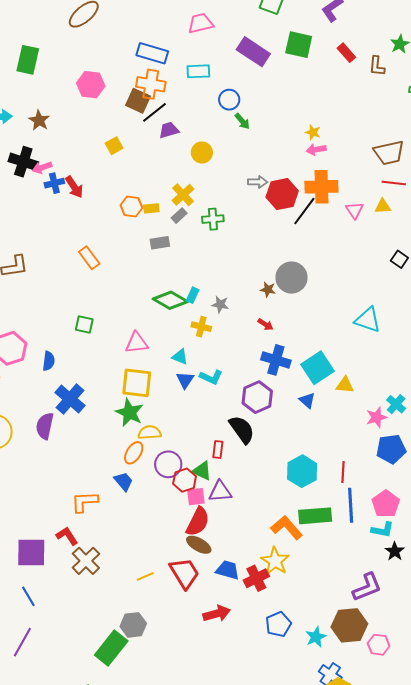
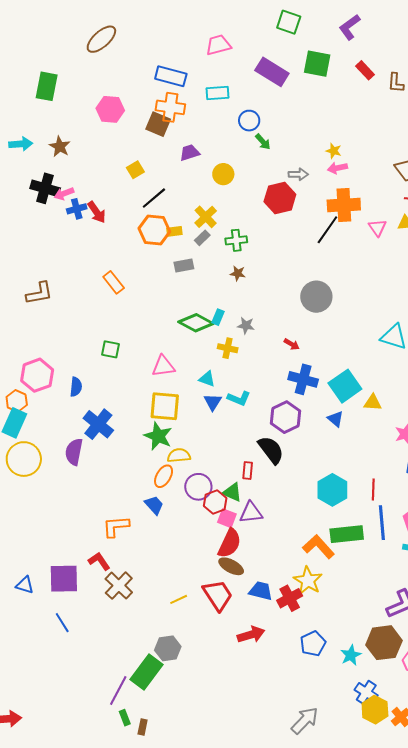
black line: (155, 112) -> (154, 198), moved
gray arrow: (258, 182) -> (298, 174), moved
red hexagon: (282, 194) -> (280, 198), moved
orange hexagon: (131, 206) -> (154, 230), size x1.4
brown star: (268, 290) -> (238, 273), moved
pink square: (196, 497) -> (227, 518), turned 30
purple line: (22, 642) -> (118, 691), moved

